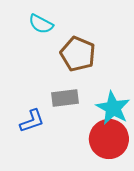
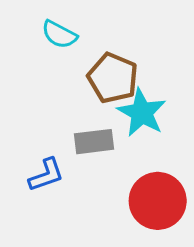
cyan star: (113, 108) -> (142, 113), moved

